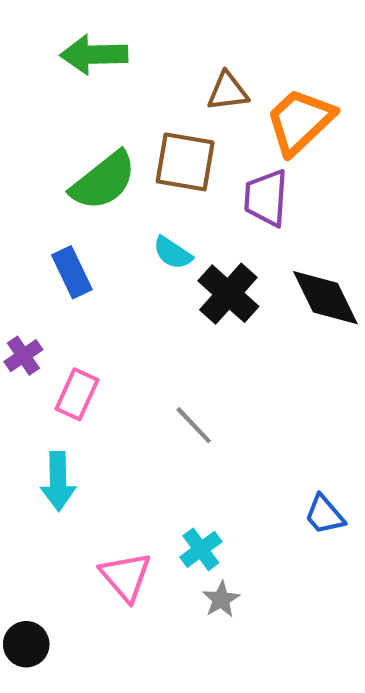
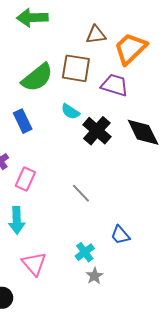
purple trapezoid: (266, 198) -> (115, 85), turned 104
blue trapezoid: (324, 515) -> (120, 235), moved
pink triangle: (126, 576) -> (34, 264), moved

